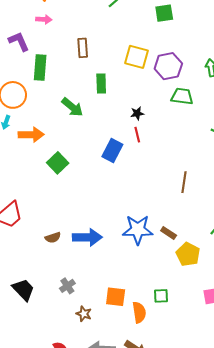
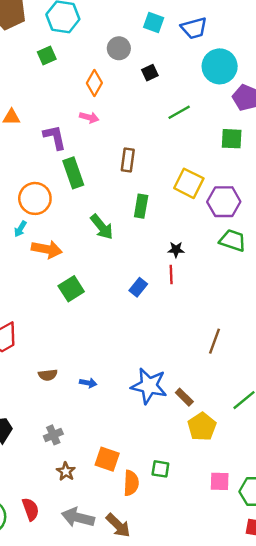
green rectangle: (40, 68) -> (73, 173), turned -35
blue rectangle: (112, 151) -> (138, 287), size x0.7
blue arrow: (87, 237) -> (88, 383), size x0.5

